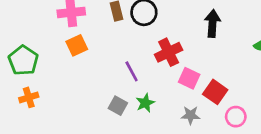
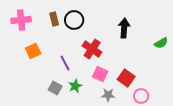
orange square: (77, 45) -> (33, 51), moved
red cross: (169, 52) -> (92, 49), turned -30
pink square: (189, 78) -> (100, 74), moved

